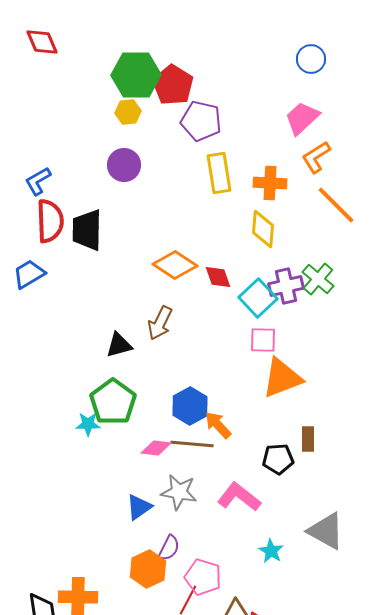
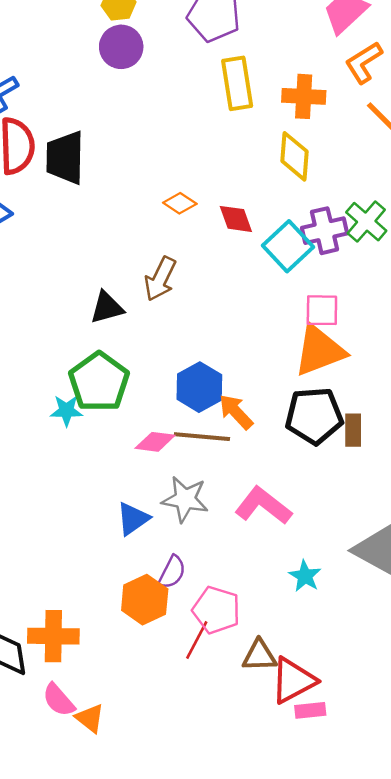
purple circle: (124, 165) -> (121, 47), moved
orange diamond: (175, 265) -> (180, 203), size x0.6
pink square: (263, 340) -> (322, 310), moved
black pentagon: (278, 459) -> (314, 416), moved, size x1.4

